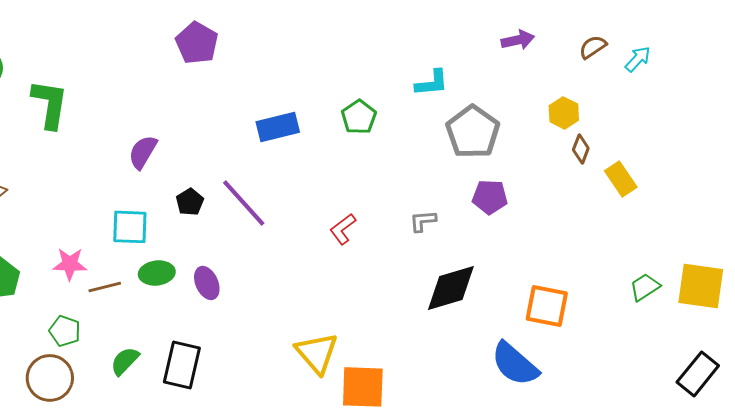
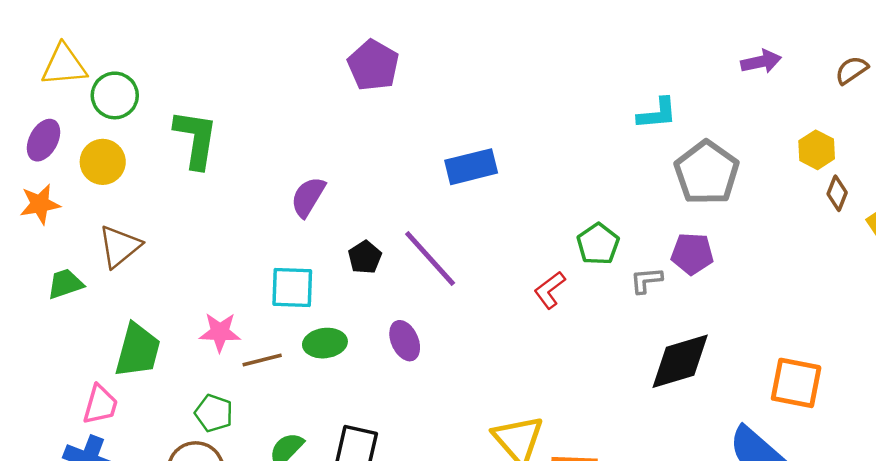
green pentagon: (359, 117) -> (598, 244), moved
purple pentagon: (490, 197) -> (692, 254), moved
purple ellipse: (207, 283) -> (405, 341), moved

